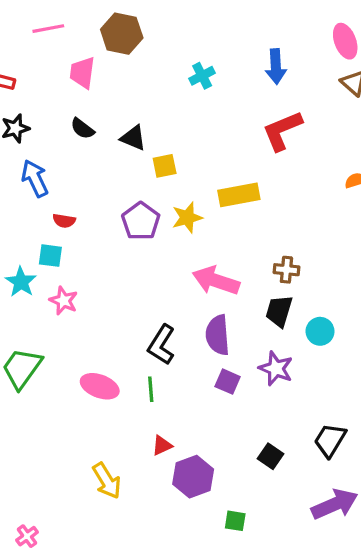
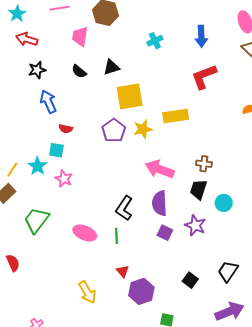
black triangle: (133, 138) -> (111, 67), moved, turned -42
yellow square: (165, 166) -> (130, 96), size x1.8
red triangle: (162, 445) -> (123, 271), turned -48

